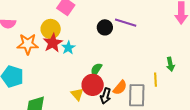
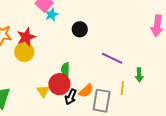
purple line: (126, 23) -> (112, 58), moved
yellow circle: (51, 29) -> (24, 52), moved
cyan star: (68, 48) -> (52, 15), moved
green semicircle: (96, 69) -> (65, 69), turned -40

